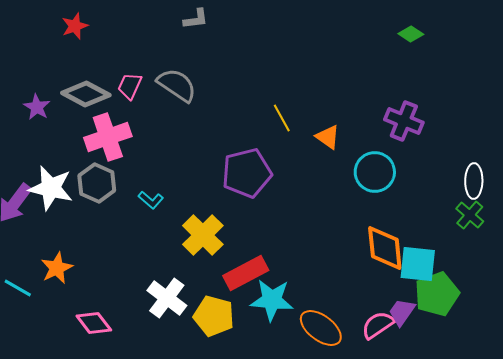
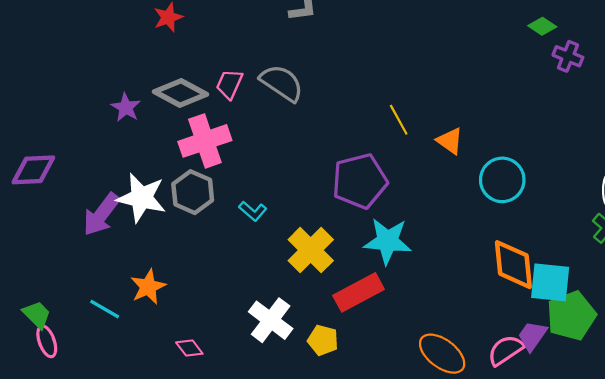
purple cross: (404, 121) -> (568, 56), moved, size x0.7
cyan star: (272, 300) -> (388, 241), moved
yellow pentagon: (214, 316) -> (323, 340), size x0.7
pink diamond: (94, 323) -> (189, 348), size x0.7

